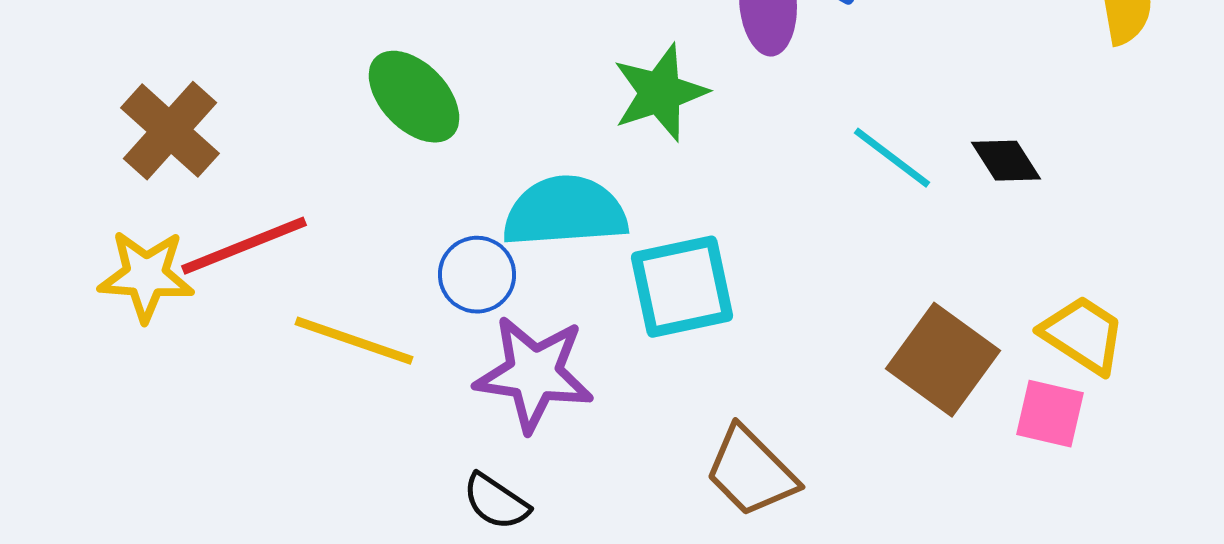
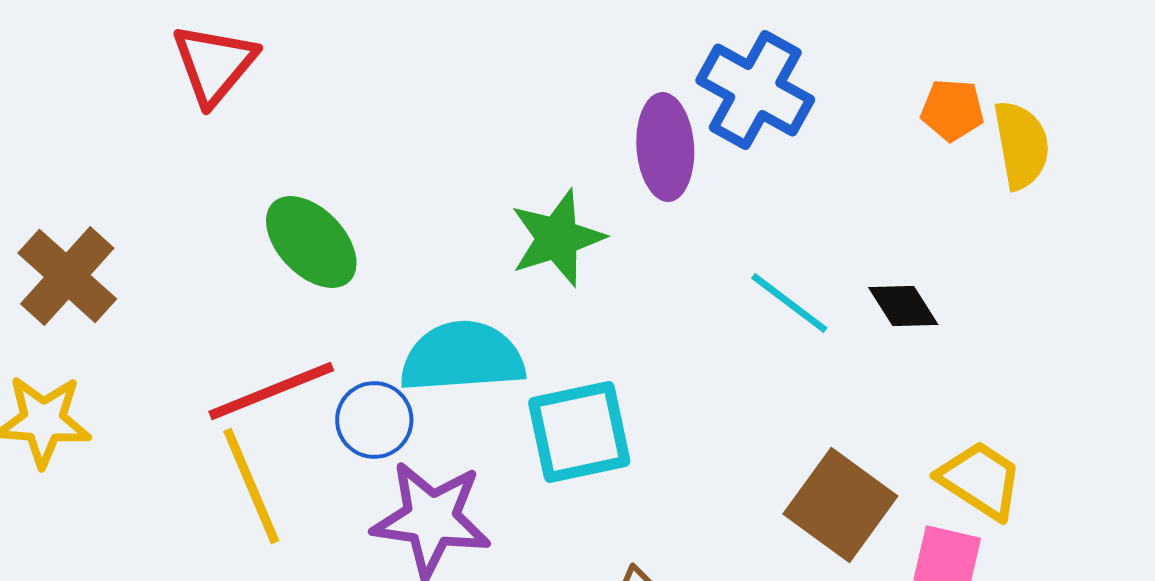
red line: (244, 246) -> (271, 391), moved
yellow line: (354, 341) -> (251, 486), turned 48

